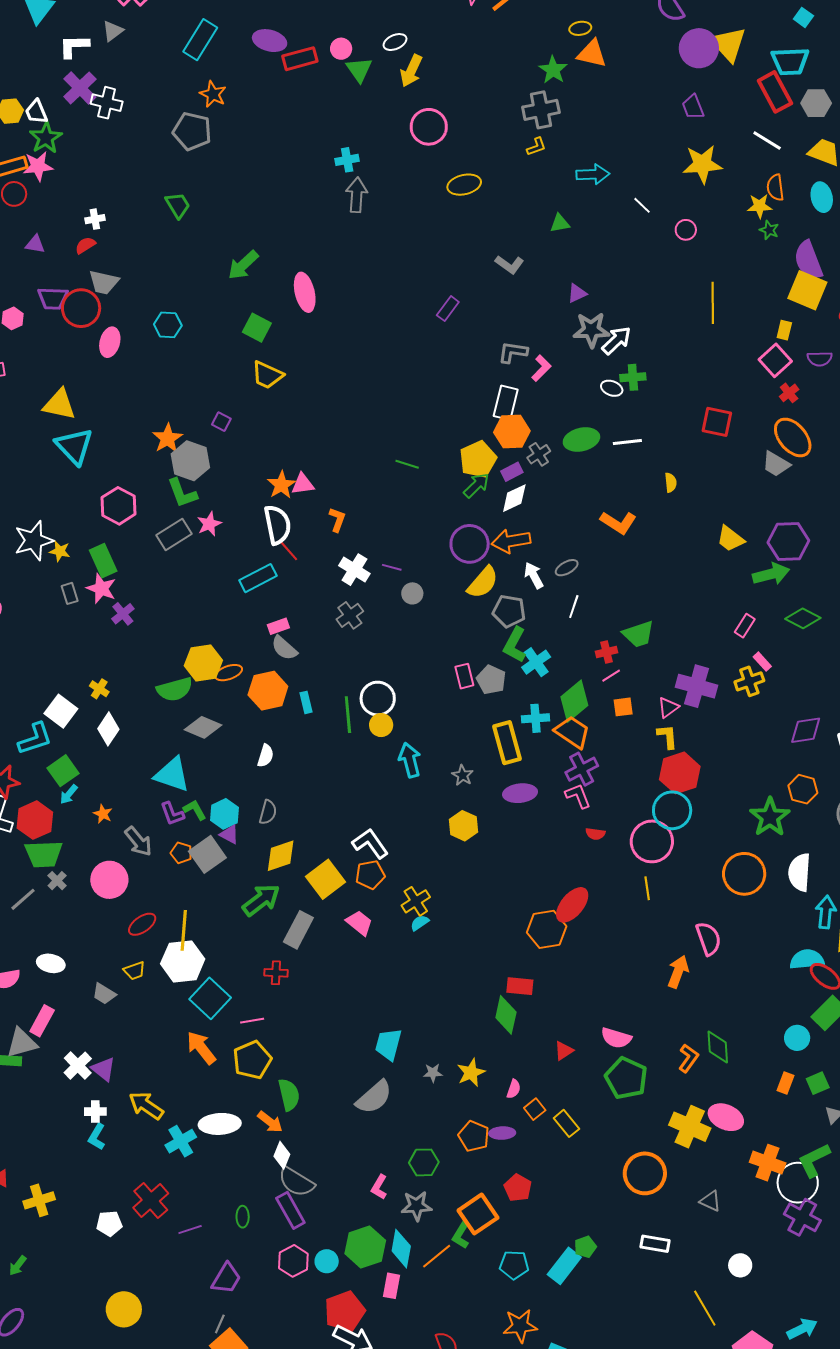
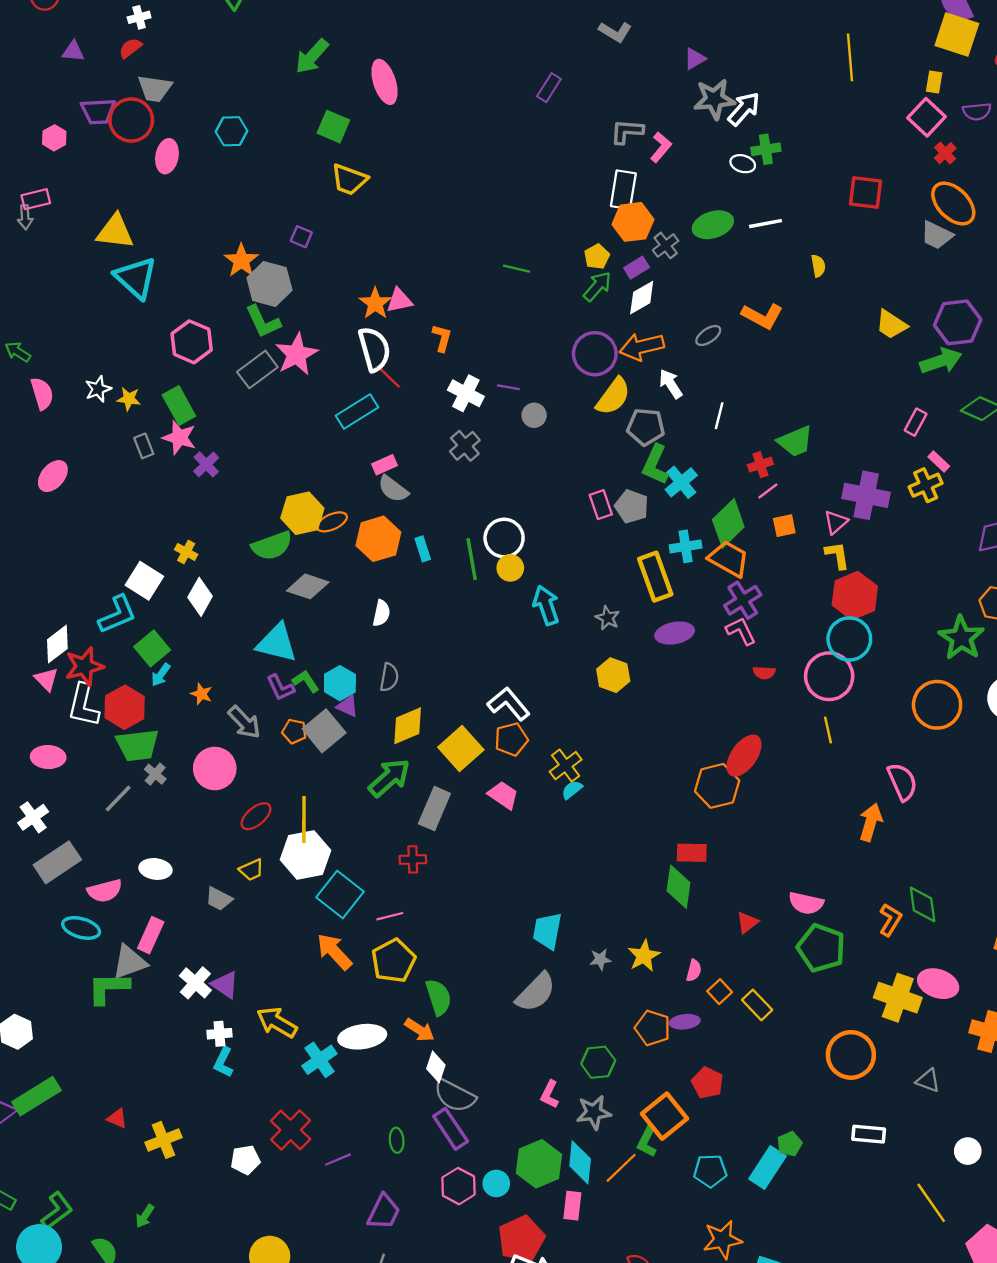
yellow pentagon: (478, 459) -> (597, 257), size x0.6
pink star: (209, 524) -> (297, 354), size x1.5
white star: (34, 541) -> (98, 389), size x0.6
gray ellipse: (567, 568) -> (708, 335), moved

